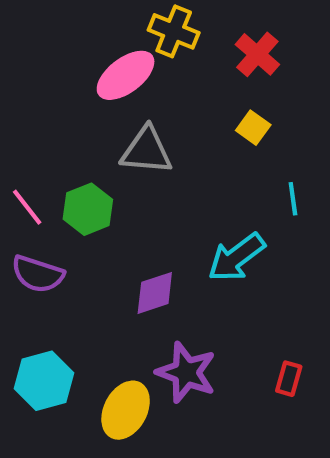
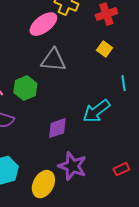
red cross: (257, 54) -> (106, 14), turned 30
red rectangle: (289, 379) -> (121, 169), turned 49

